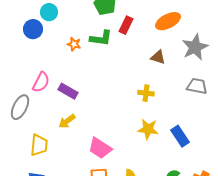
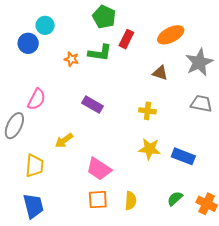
purple rectangle: (68, 91) -> (93, 105), moved
blue rectangle: (180, 136) -> (183, 156), turned -35

